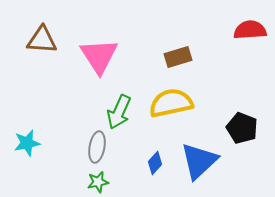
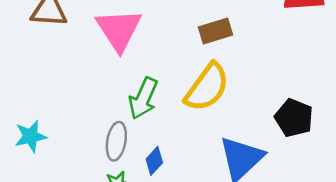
yellow semicircle: (171, 103) -> (207, 87), turned 138
blue diamond: (155, 163) -> (154, 161), moved

